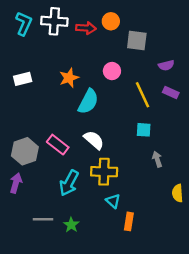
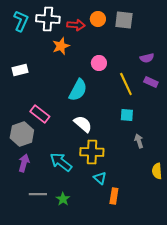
gray square: (137, 40) -> (124, 20), moved
orange star: (69, 78) -> (61, 46), moved
pink rectangle: (58, 145) -> (40, 114), moved
purple arrow: (16, 183) -> (24, 163), moved
cyan arrow: (69, 183) -> (61, 162), turned 100

